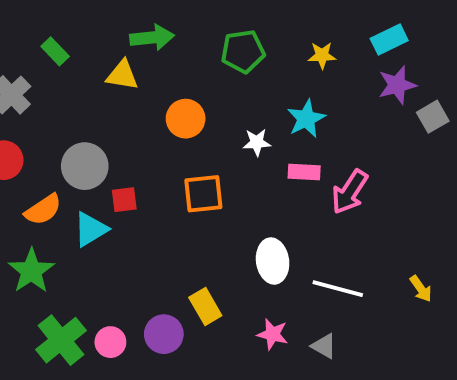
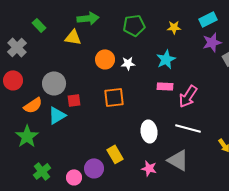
white star: (257, 142) -> (128, 63), moved
white line: (338, 289) -> (188, 128), moved
green cross: (61, 340) -> (42, 171), size x0.7
pink circle: (110, 342) -> (74, 177), moved
gray triangle: (324, 346) -> (178, 160), moved, size x1.6

